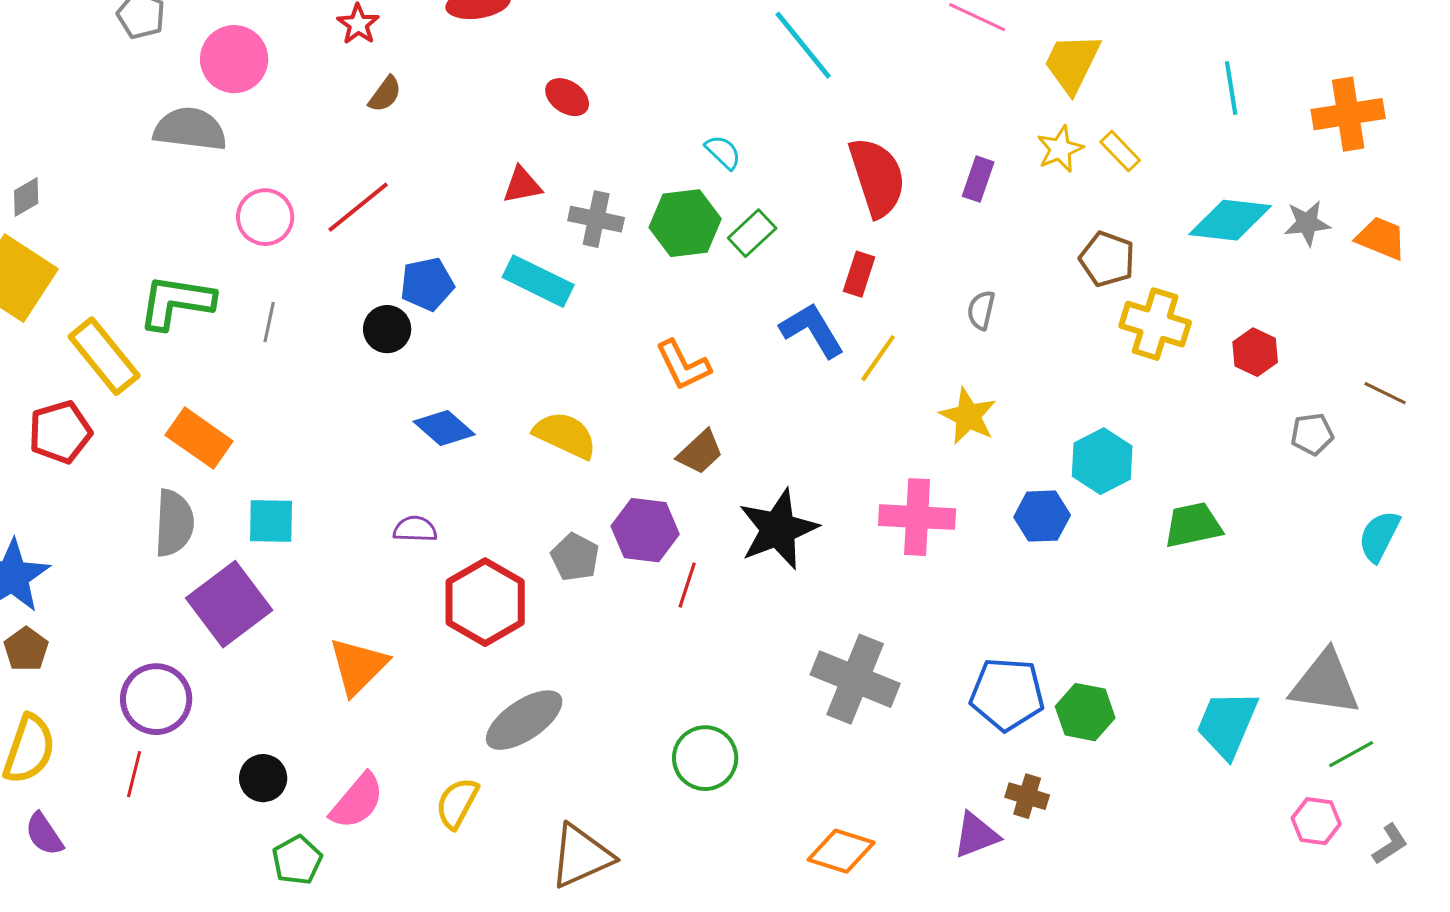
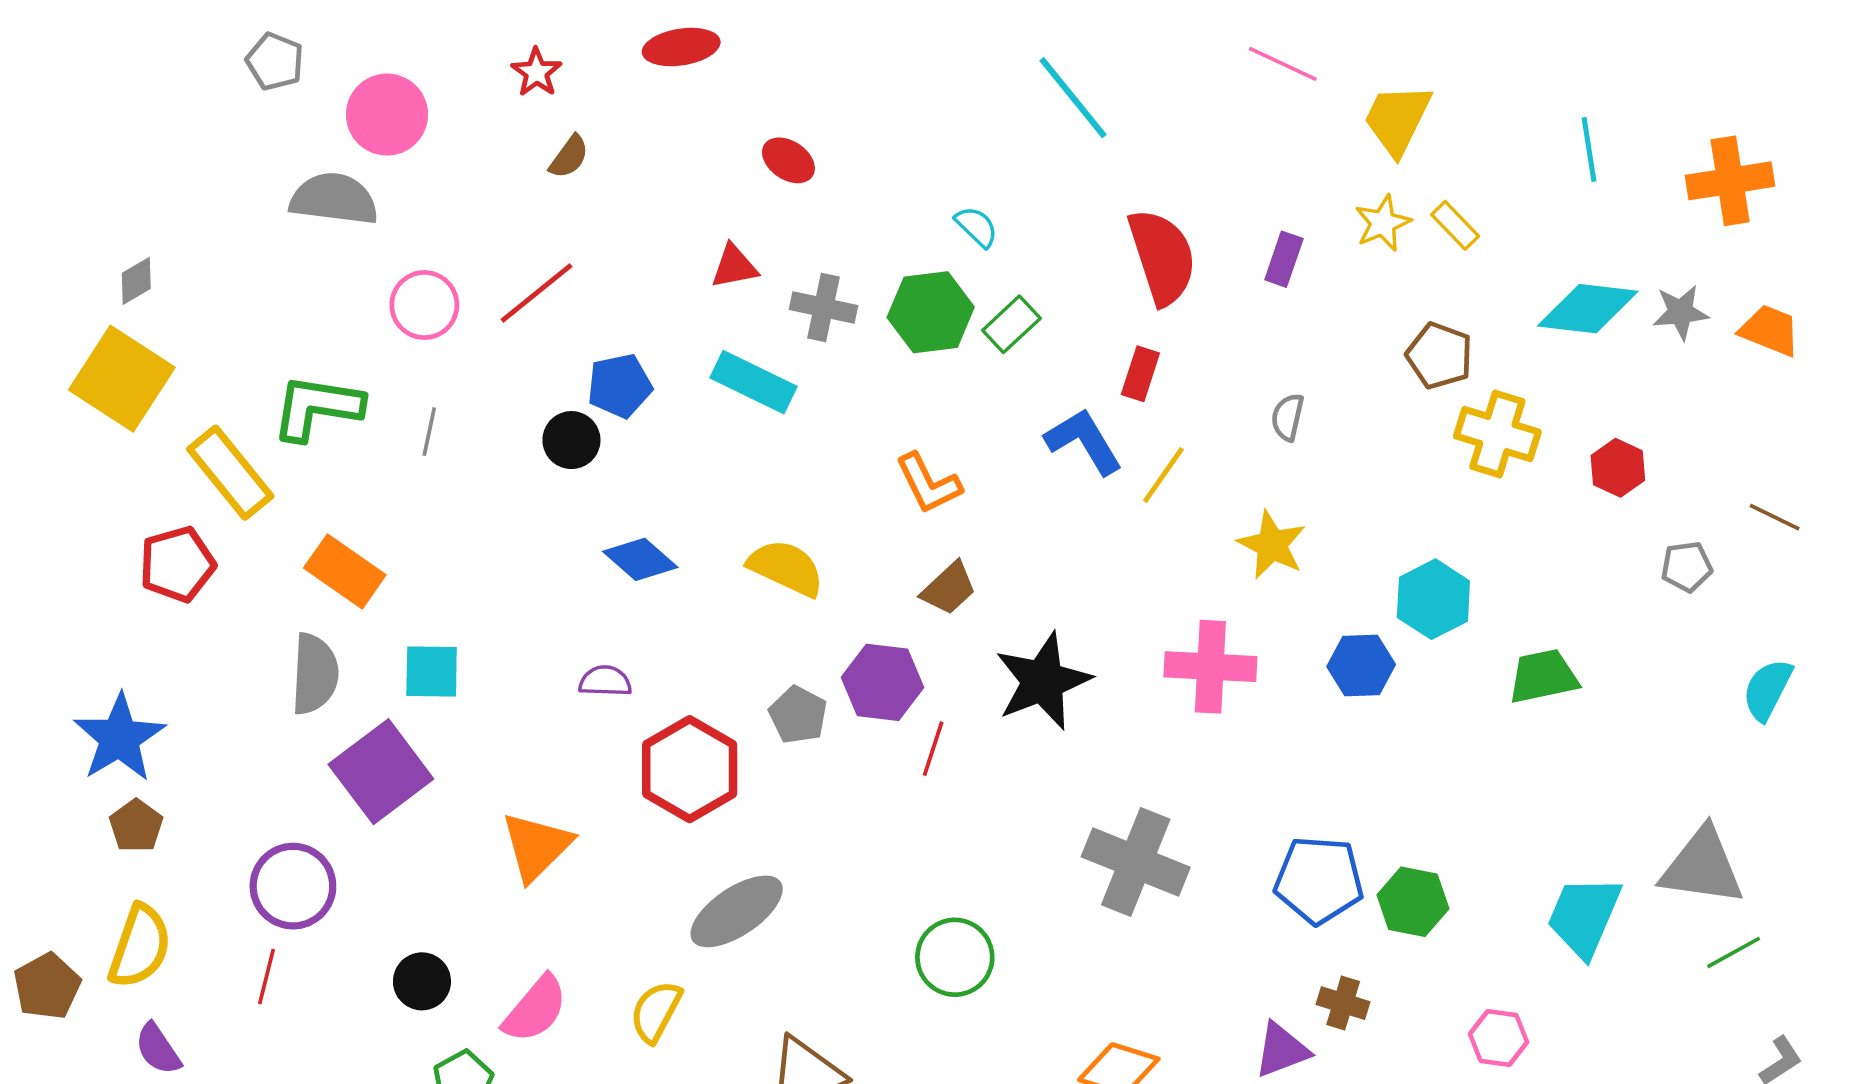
pink hexagon: (1316, 821) -> (1499, 1038), moved

